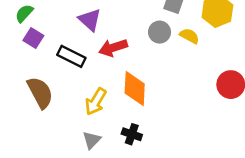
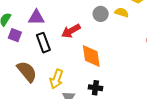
purple triangle: (90, 20) -> (36, 17), moved, turned -30
black rectangle: (71, 56) -> (43, 43), turned 54
yellow arrow: (96, 102) -> (56, 79), moved

